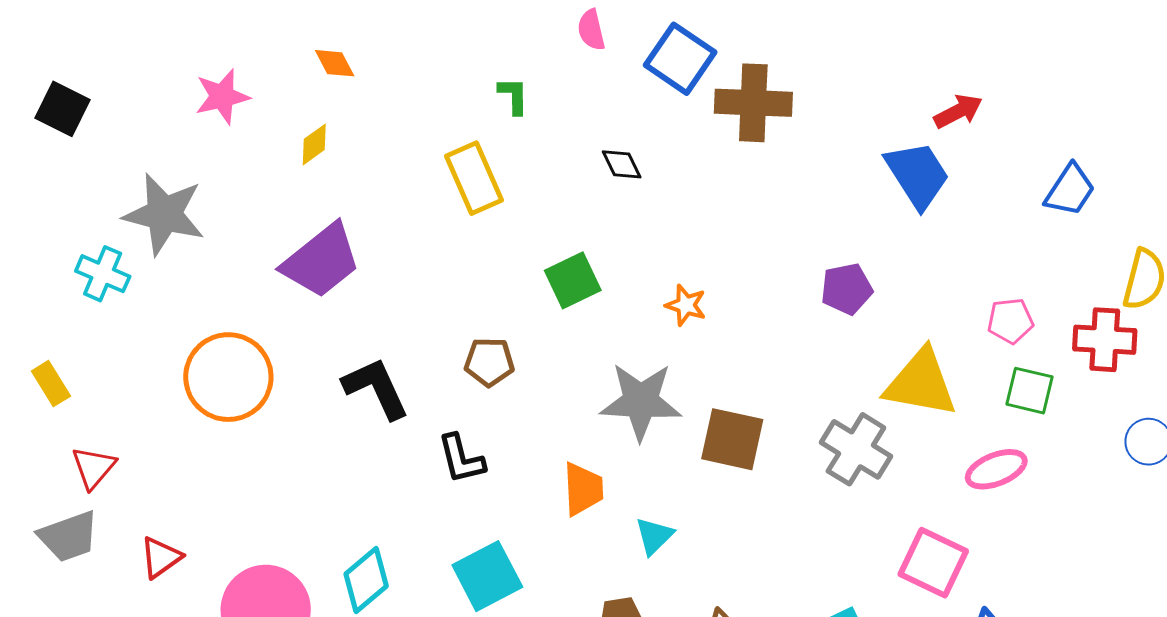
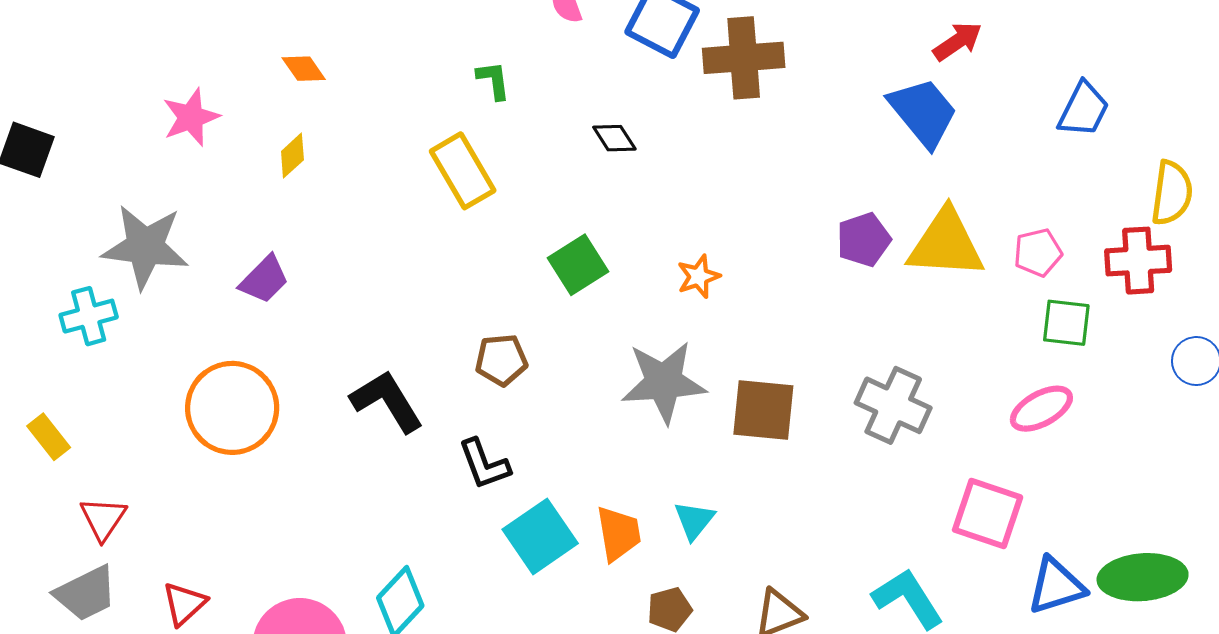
purple trapezoid: (321, 261) -> (264, 280), moved, size x0.6
cyan cross: (103, 274) -> (89, 316), turned -32
orange star: (686, 305) -> (699, 277), turned -30
yellow triangle: (921, 383) -> (946, 244), moved
orange trapezoid: (583, 489) -> (619, 534), moved
cyan square: (487, 576) -> (540, 536), moved

